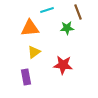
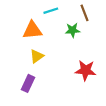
red star: (63, 65) -> (86, 70), moved
purple rectangle: (26, 77) -> (28, 83), turned 35

